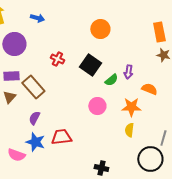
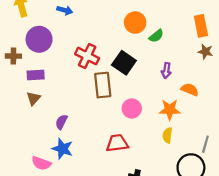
red cross: (57, 59) -> (87, 56), size x1.5
green semicircle: (111, 80) -> (156, 36), moved
brown rectangle: (33, 87) -> (103, 85), moved, turned 35
red trapezoid: (61, 137) -> (117, 143), moved

